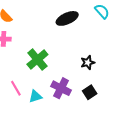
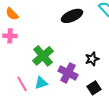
purple cross: (61, 88) -> (68, 73), moved
cyan triangle: (35, 96) -> (41, 83), moved

